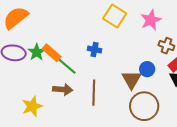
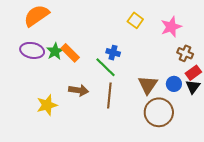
yellow square: (115, 16) -> (135, 20), size x0.7
green line: (66, 65) -> (105, 67), moved
blue circle: (147, 69) -> (174, 84), moved

